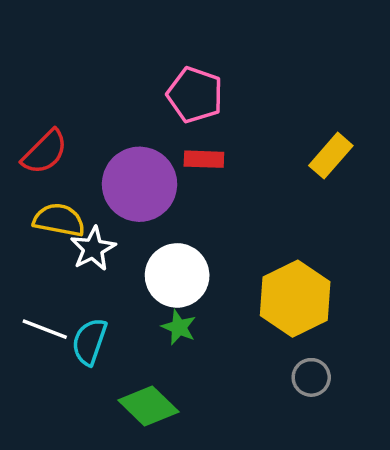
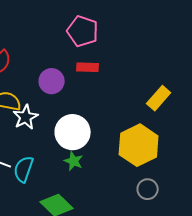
yellow rectangle: (331, 156) -> (159, 98), moved
purple circle: (140, 184) -> (52, 81), size x0.6

